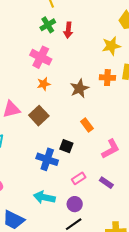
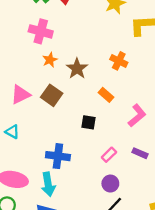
orange cross: (107, 78) -> (119, 61), moved, turned 35
brown star: (79, 88) -> (77, 69), moved
blue cross: (47, 159) -> (58, 156), moved
cyan arrow: (44, 197) -> (48, 184), moved, turned -100

